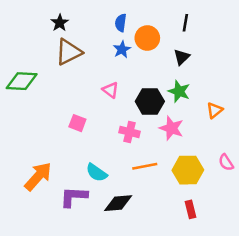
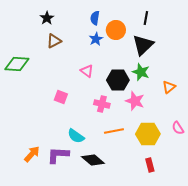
brown triangle: (69, 52) -> (54, 41), size x0.7
black triangle: (182, 57) -> (143, 45), size x1.6
orange arrow: (38, 176) -> (32, 154), moved, size x0.7
black diamond: (118, 203) -> (93, 160), turned 45

